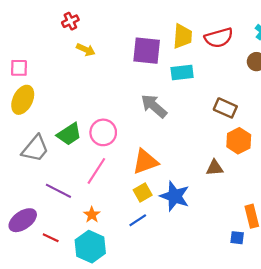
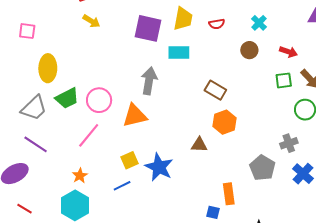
red semicircle: (219, 38) -> (217, 24), size x0.6
yellow ellipse: (23, 100) -> (48, 68), moved, turned -32
gray arrow: (154, 106) -> (149, 81), turned 52
orange triangle: (145, 162) -> (135, 116), moved
purple line: (58, 191) -> (36, 144), moved
red line: (51, 238) -> (24, 209), moved

